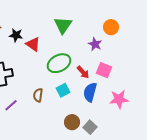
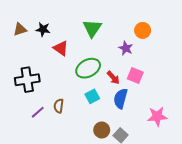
black star: (16, 35) -> (43, 29), moved
brown semicircle: (38, 95) -> (59, 106), moved
pink star: (119, 99) -> (157, 116), moved

